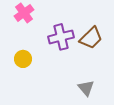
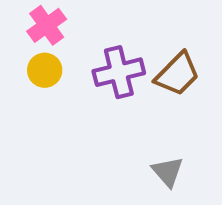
yellow circle: (23, 59) -> (45, 70), moved

